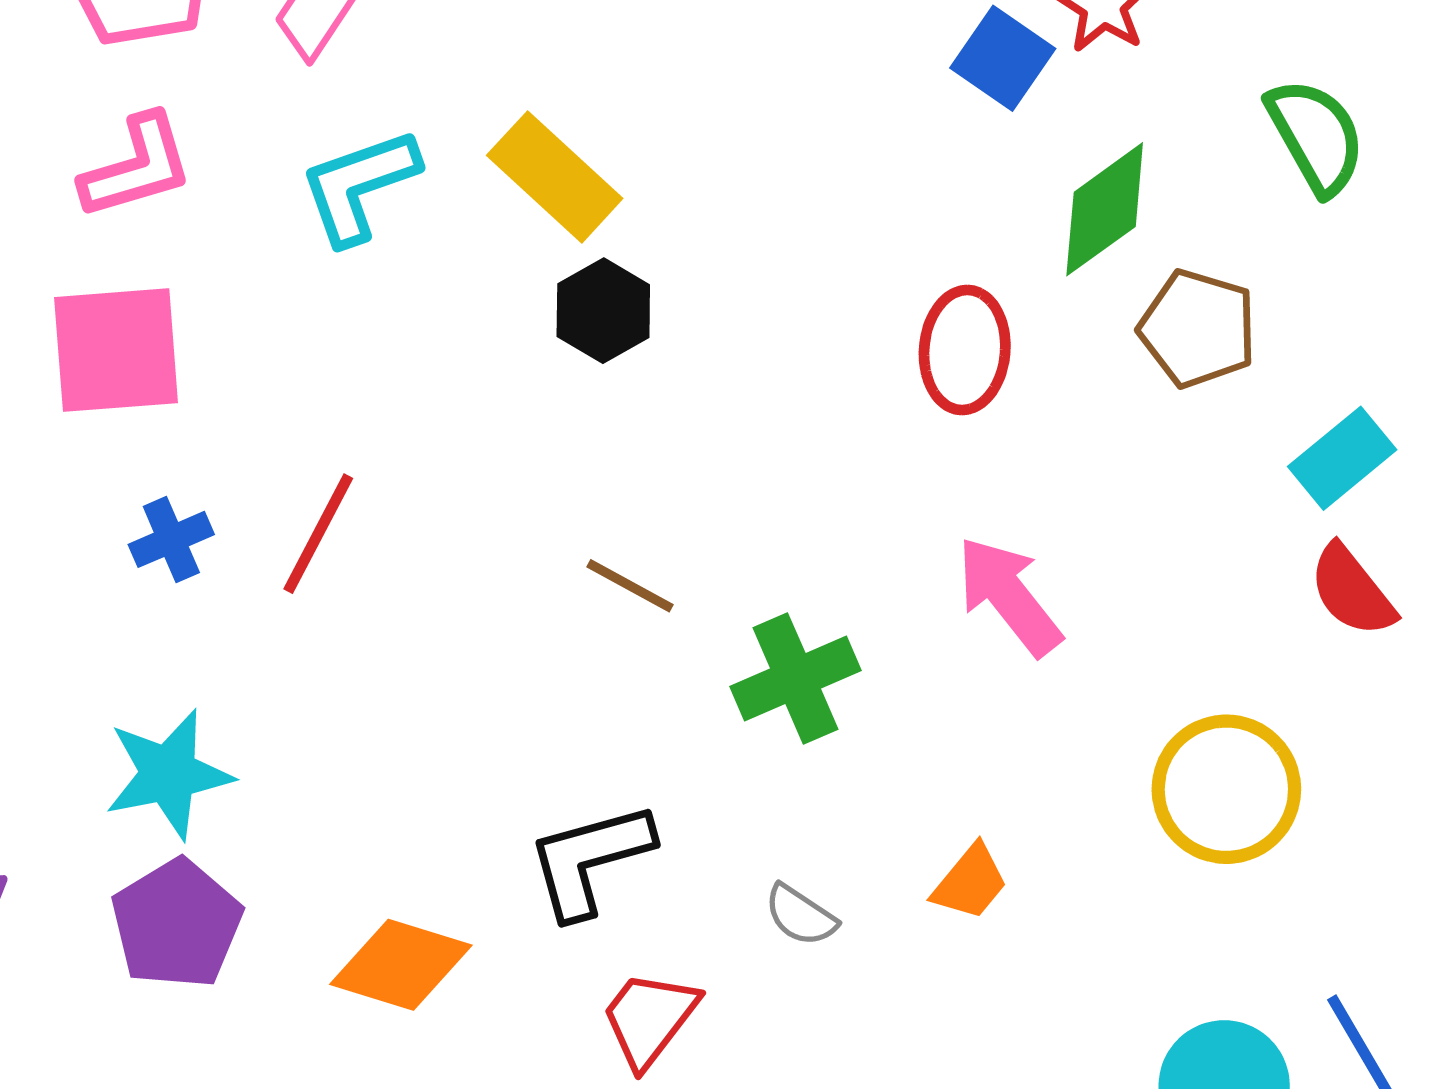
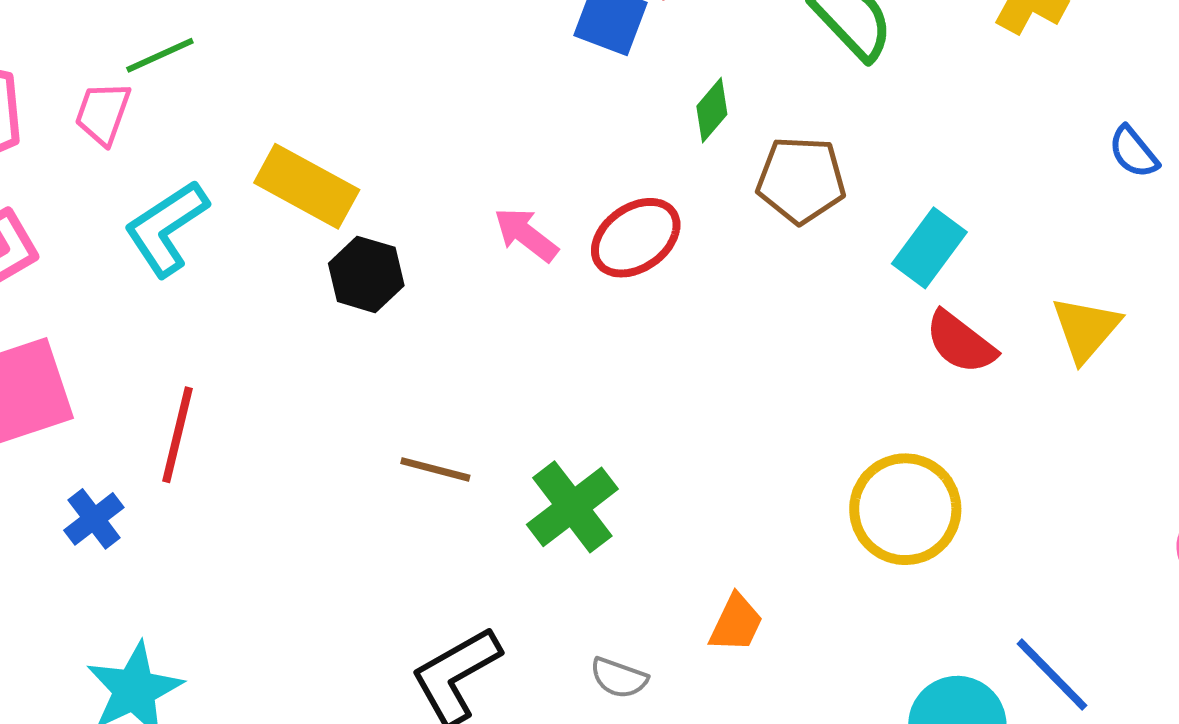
green diamond: (1105, 209) -> (712, 110), size x0.6
red ellipse: (965, 350) -> (636, 238), turned 64
red line: (318, 534) -> (178, 435), moved
pink arrow: (1009, 596) -> (526, 235), moved, size x0.7

